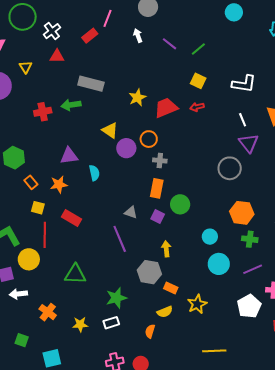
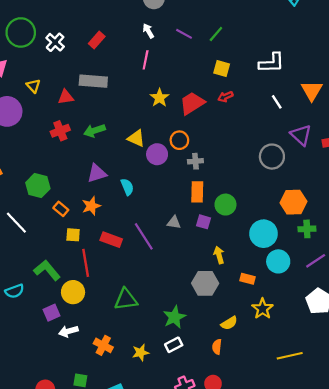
pink line: (108, 18) -> (146, 60), moved
red triangle: (57, 56) -> (66, 97), moved
gray rectangle: (91, 84) -> (93, 81), moved
green arrow: (71, 105) -> (94, 131), moved
purple triangle: (249, 143) -> (301, 135), moved
cyan circle: (210, 237) -> (264, 234), size x1.6
purple line: (120, 239) -> (144, 236), moved
orange rectangle: (171, 288) -> (247, 279), moved

